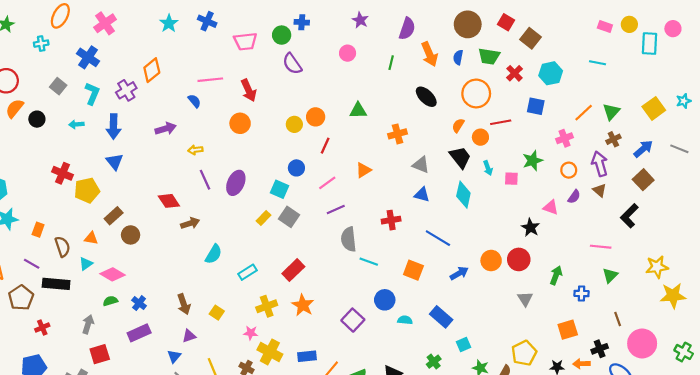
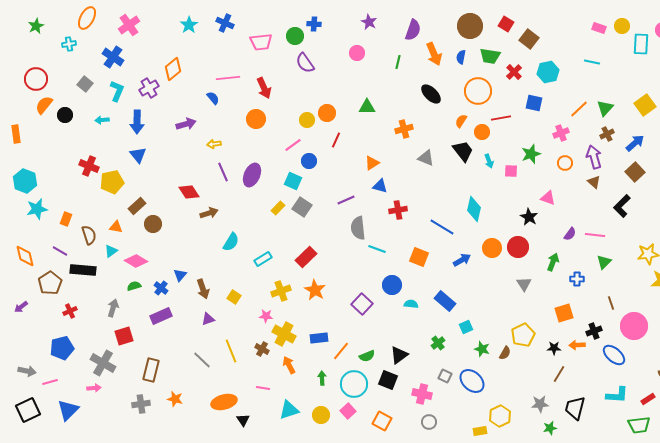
pink line: (327, 183) -> (293, 145), moved
blue triangle: (422, 195) -> (380, 186), moved
cyan diamond: (463, 195) -> (474, 209), moved
purple semicircle: (574, 197) -> (570, 234), moved
blue triangle: (174, 356) -> (180, 275), moved

